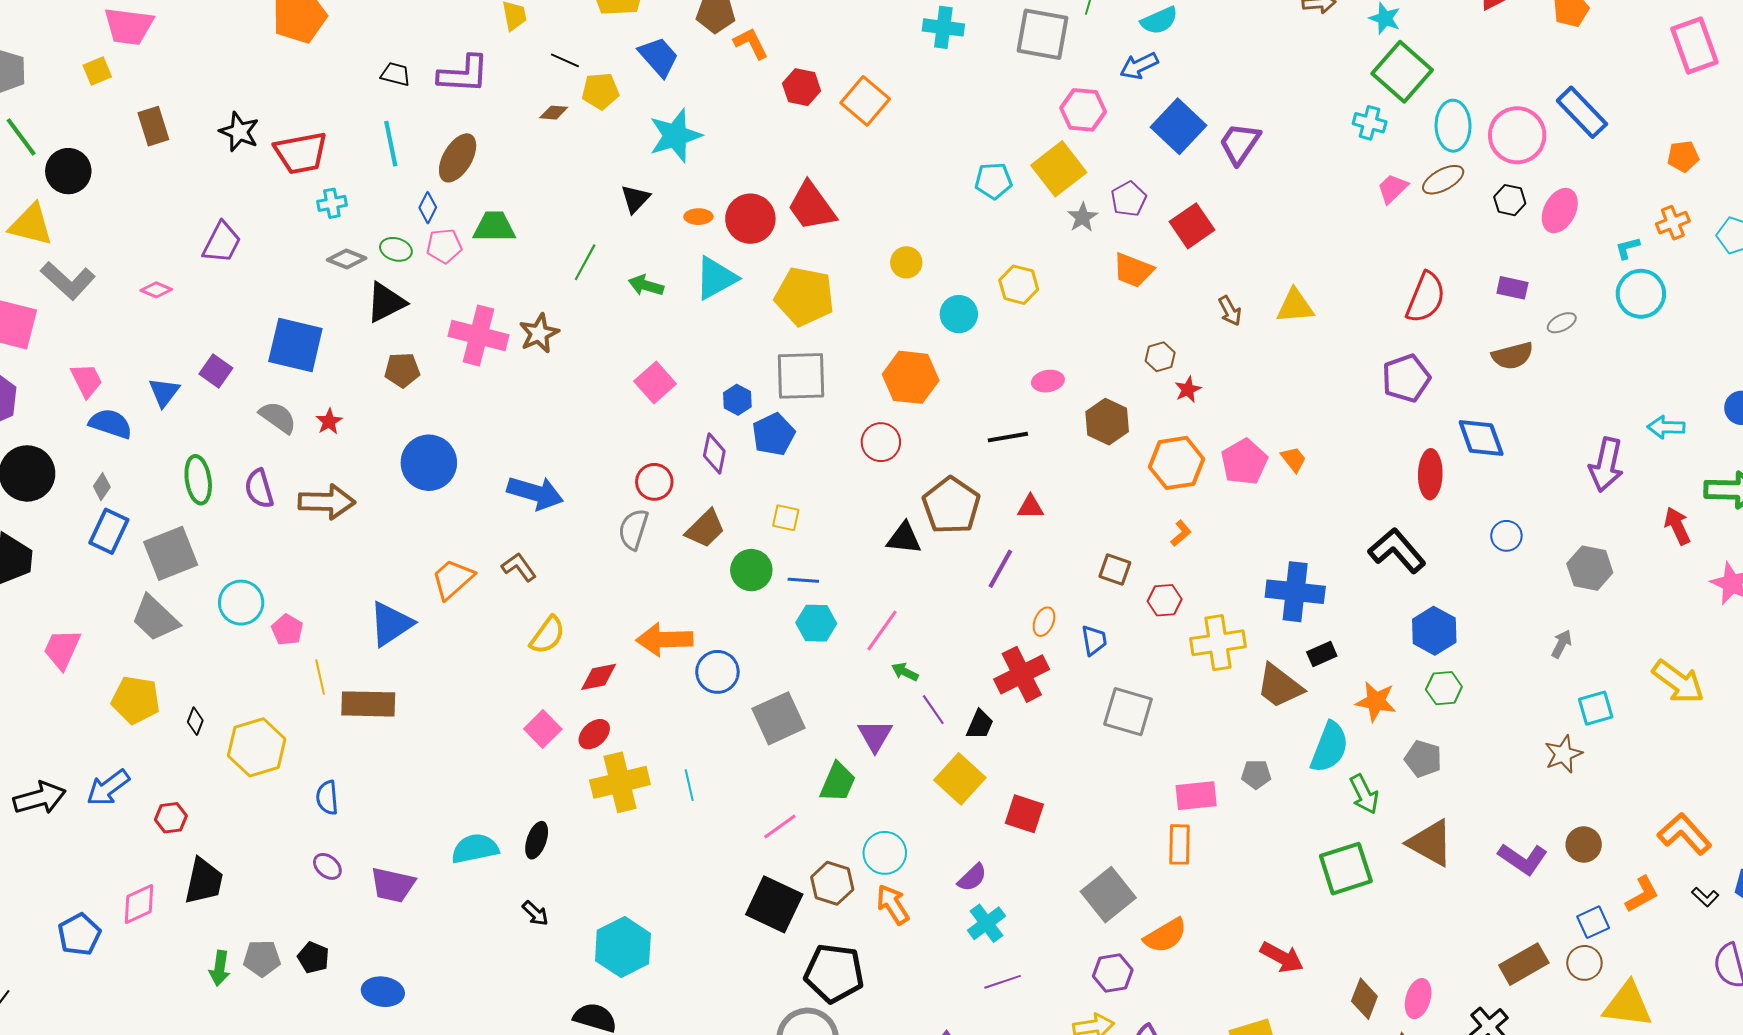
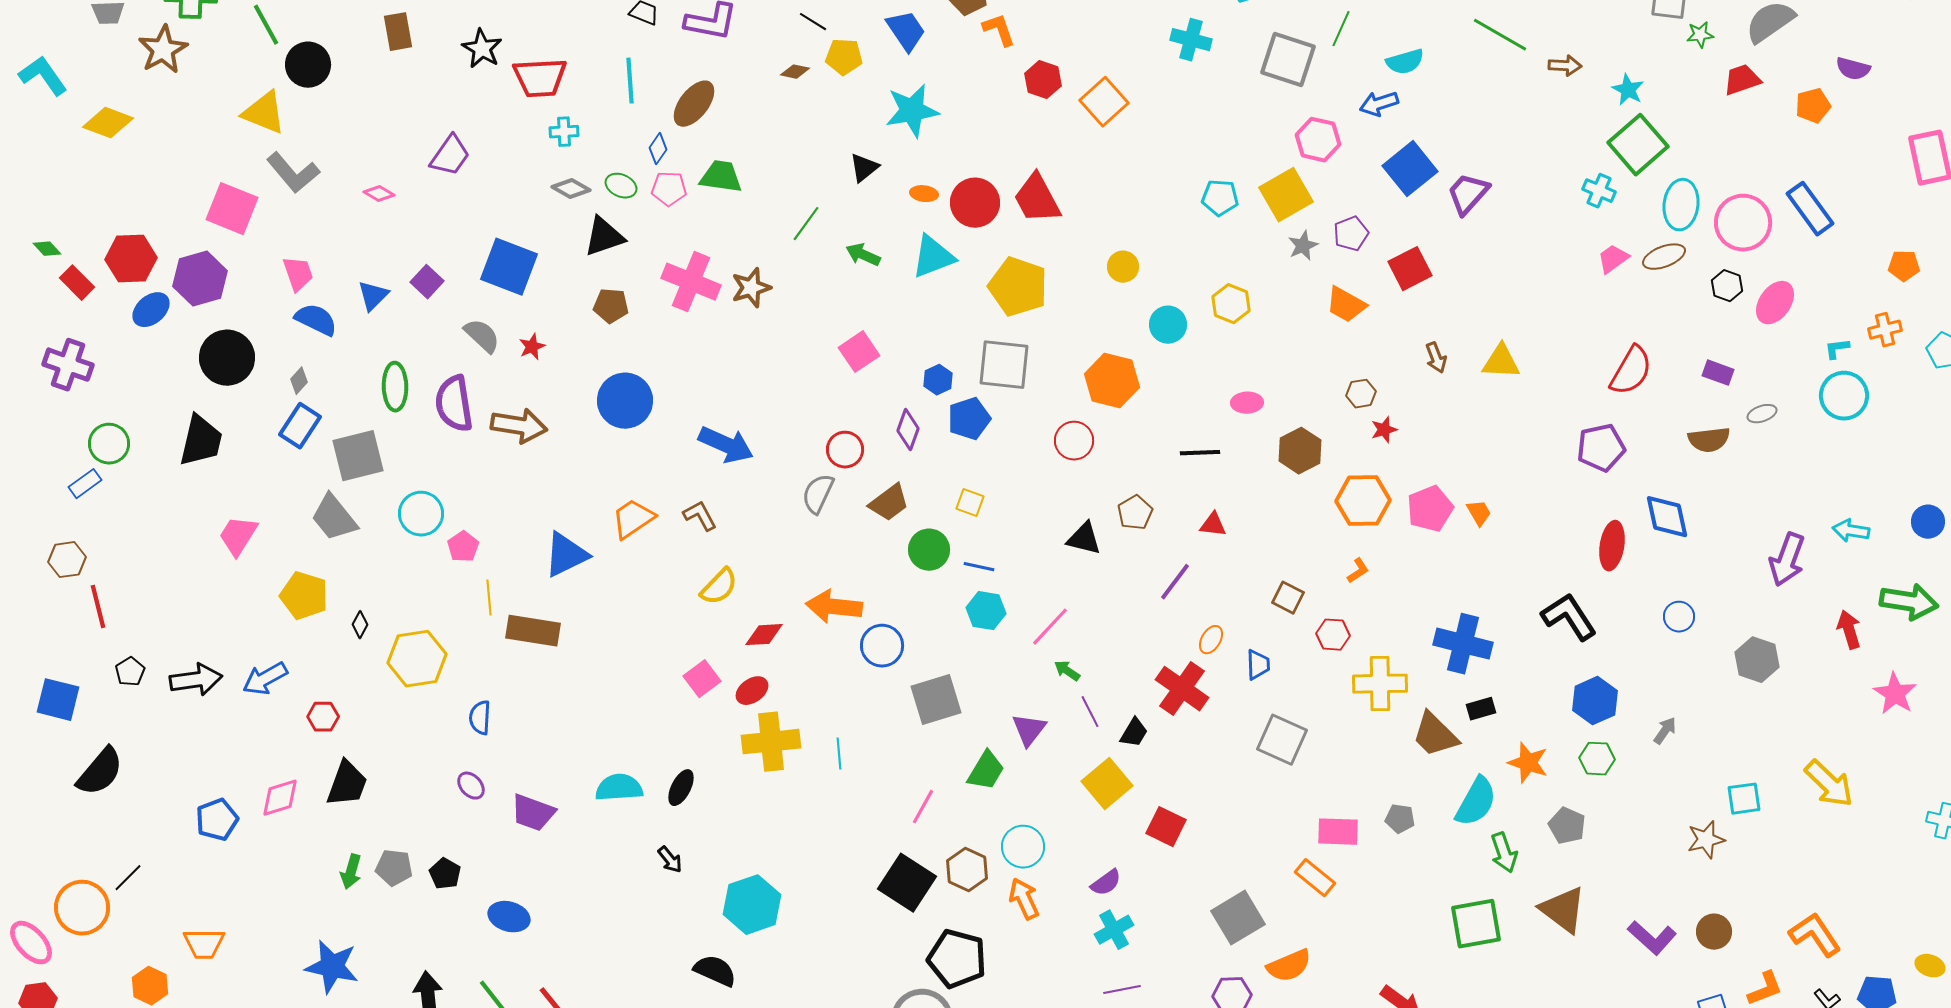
purple semicircle: (259, 489) -> (454, 404), size x1.4
brown pentagon: (951, 506) -> (1135, 513), size x0.6
gray arrow: (1562, 644) -> (1665, 731), moved
red cross: (1022, 674) -> (1182, 689), turned -36
pink line: (780, 827) -> (923, 807), turned -33
orange rectangle: (1179, 844) -> (1315, 878), turned -60

